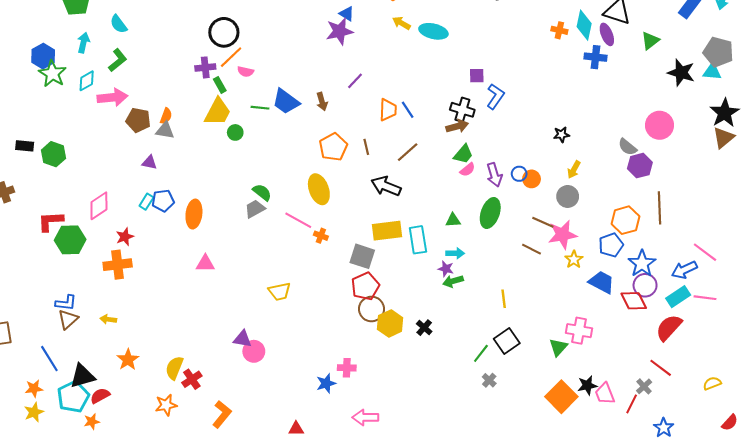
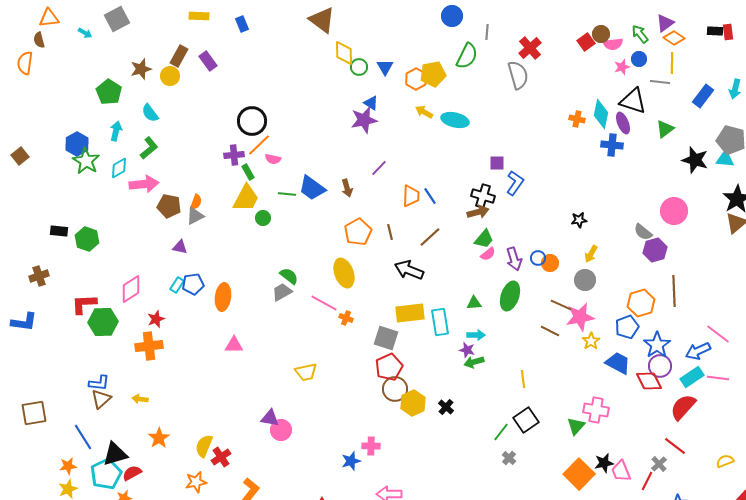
gray triangle: (165, 130) -> (195, 216), turned -36

